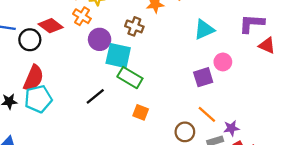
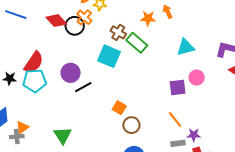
brown cross: (134, 26) -> (118, 32), moved
purple circle: (100, 39) -> (71, 73), moved
black circle: (30, 40) -> (75, 26), moved
green rectangle: (130, 78) -> (137, 43), moved
brown circle: (185, 132) -> (131, 125), moved

